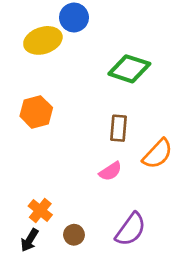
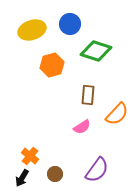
blue circle: (74, 18) -> (70, 24), moved
orange hexagon: (36, 112) -> (52, 65), moved

